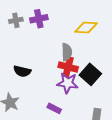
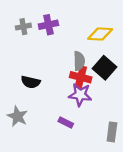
black square: (90, 74) -> (104, 68), moved

